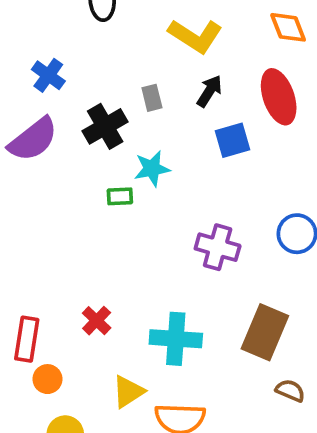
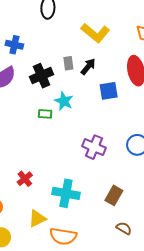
blue cross: (48, 75) -> (14, 45), turned -30
black arrow: (209, 91) -> (88, 67), moved
cyan star: (152, 169) -> (64, 101), turned 30
brown rectangle: (265, 332) -> (114, 195), size x0.7

